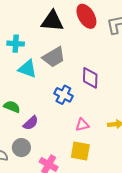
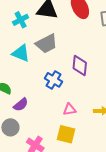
cyan cross: (16, 44) -> (21, 20), moved, turned -35

